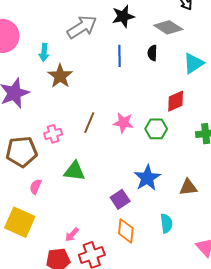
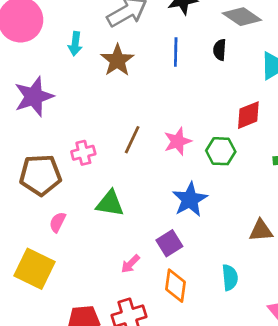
brown star: (60, 76) -> (117, 60), moved
pink star: (123, 123) -> (178, 141), turned -30
blue star: (147, 178) -> (190, 199), moved
pink arrow: (72, 235) -> (130, 264), moved

